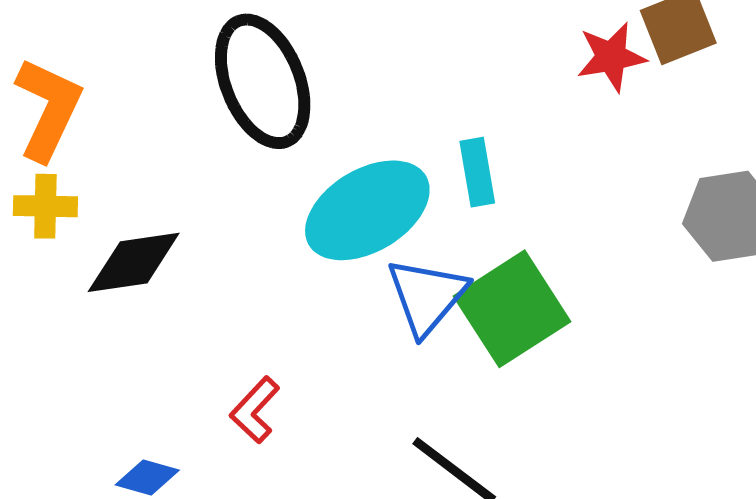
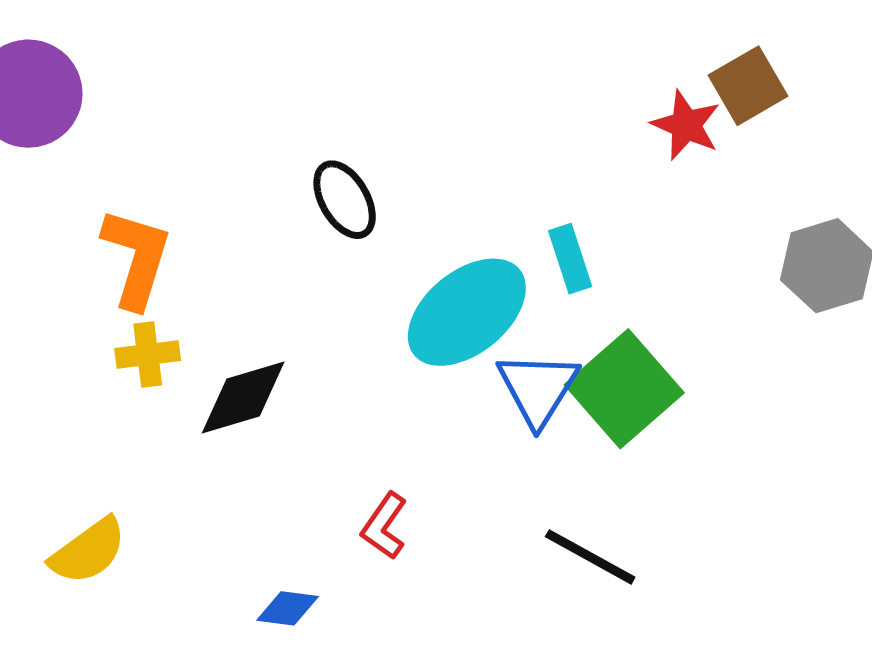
red star: (611, 57) -> (686, 125), turned -30
black ellipse: (263, 81) -> (345, 200), size x0.6

